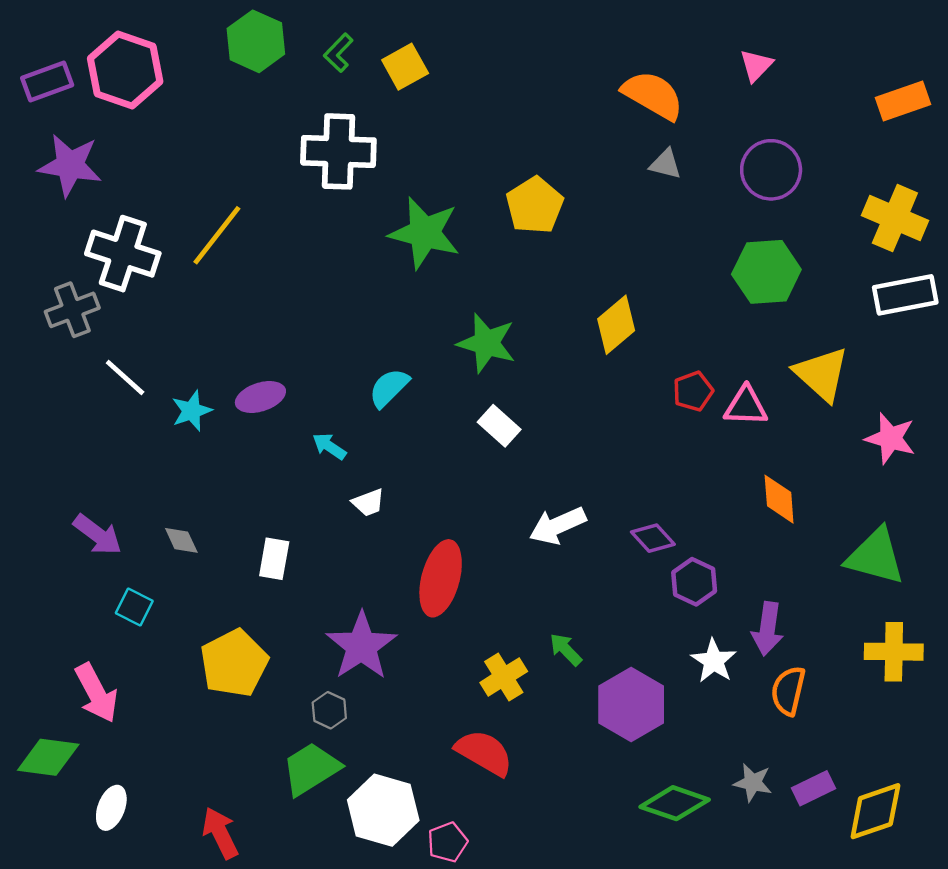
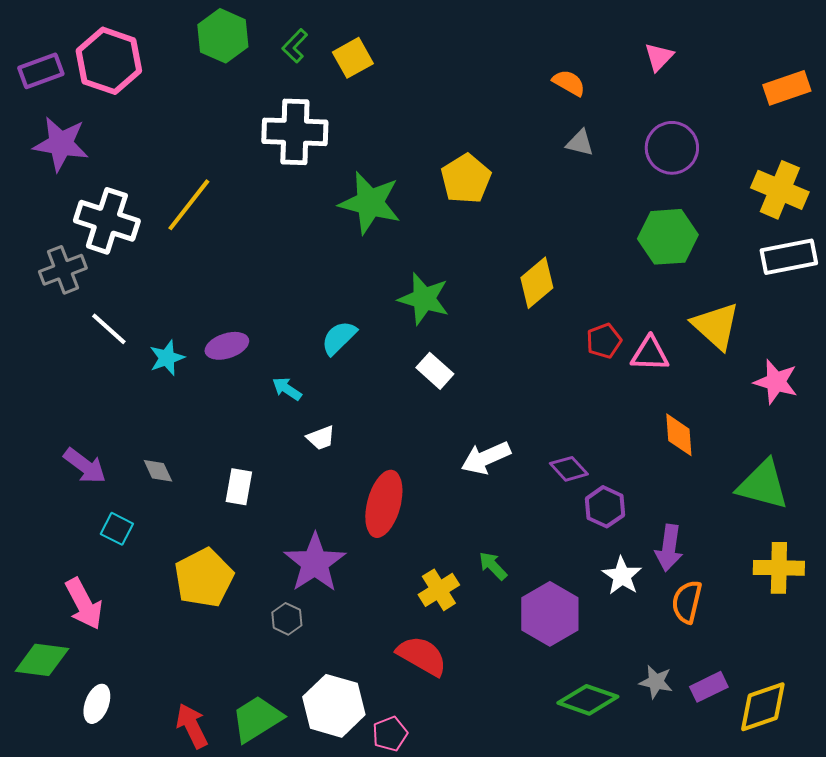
orange semicircle: (653, 95) -> (569, 83), size x0.6
green trapezoid: (311, 769) -> (257, 719), moved

